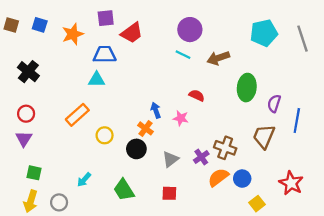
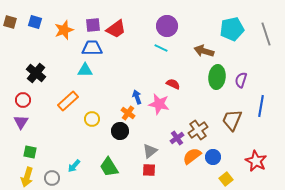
purple square: (106, 18) -> (93, 25), moved
brown arrow: (218, 58) -> (204, 51), moved, turned 36
black cross: (28, 72) -> (36, 73), moved
purple semicircle: (274, 103) -> (241, 80), moved
pink star: (181, 118) -> (159, 104), size x1.5
brown cross: (225, 148) -> (198, 130), turned 36
gray triangle: (171, 159) -> (150, 151), moved
cyan arrow: (84, 180) -> (74, 166), moved

